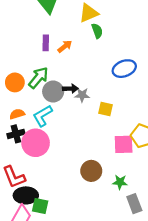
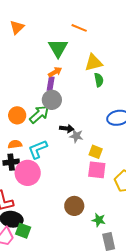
orange arrow: (65, 46) -> (55, 72), moved
gray circle: (53, 92) -> (52, 100), moved
pink square: (124, 144) -> (97, 170), moved

